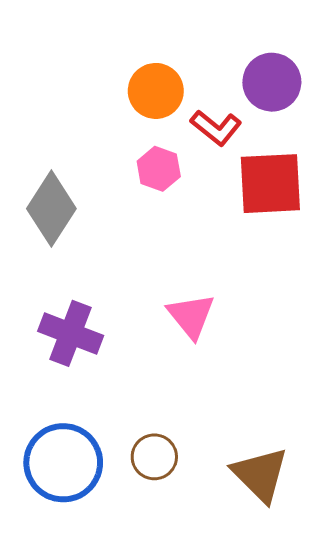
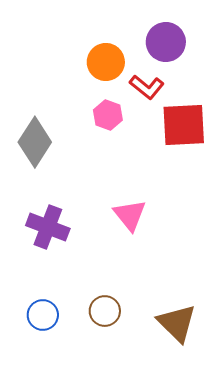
purple circle: (272, 82) -> (166, 42), moved
blue circle: (63, 463) -> (43, 315), size x0.6

